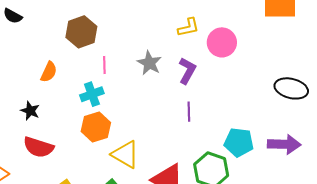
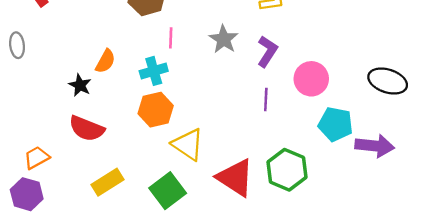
pink circle: (222, 42) -> (311, 79), moved
orange semicircle: (49, 72) -> (105, 61), moved
cyan pentagon: (239, 142) -> (336, 124), moved

